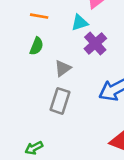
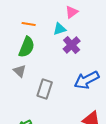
green semicircle: (37, 46) -> (27, 47), size x1.5
gray triangle: (63, 68) -> (20, 71), moved, turned -40

